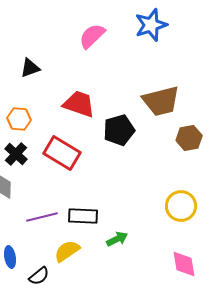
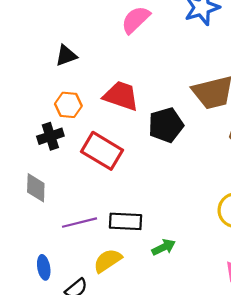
orange hexagon: (19, 119) -> (68, 105), moved
black cross: (16, 154) -> (50, 136), moved, turned 30

